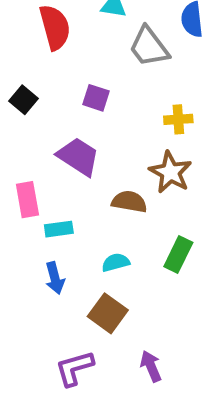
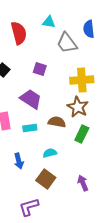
yellow cross: (178, 119) -> (82, 80), size x1.6
cyan rectangle: (59, 229) -> (30, 128), moved
green rectangle: (178, 255) -> (82, 134), moved
purple arrow: (151, 366) -> (83, 183), moved

